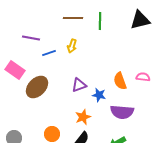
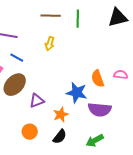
blue line: (49, 53) -> (17, 58), moved, turned 48
purple triangle: (79, 85) -> (37, 101), moved
blue star: (99, 95) -> (77, 93), size x1.5

